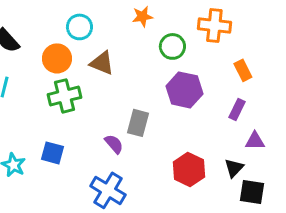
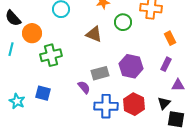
orange circle: (57, 58) -> (32, 33), moved
brown triangle: (102, 63) -> (94, 34), moved
purple hexagon: (184, 90) -> (131, 66), moved
gray rectangle: (138, 123) -> (100, 73), turned 60
blue cross: (108, 190) -> (106, 106), moved, turned -30

